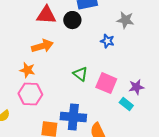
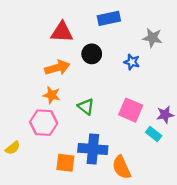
black circle: (72, 20) -> (92, 54), moved
orange star: (27, 70) -> (52, 95), moved
green triangle: (80, 74) -> (86, 107), moved

